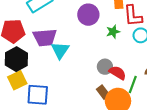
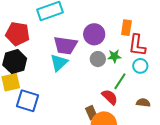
purple trapezoid: (45, 37) -> (65, 45), moved
gray circle: (105, 67) -> (98, 59), moved
green line: (133, 85) -> (120, 81), moved

